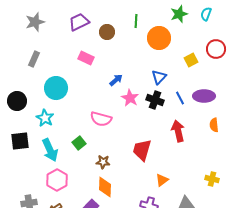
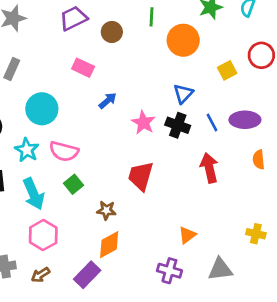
blue arrow: (116, 80) -> (108, 101), moved
pink semicircle: (101, 119) -> (64, 151), moved
red trapezoid: (142, 150) -> (141, 176), moved
orange diamond: (105, 187) -> (109, 245), turned 60

